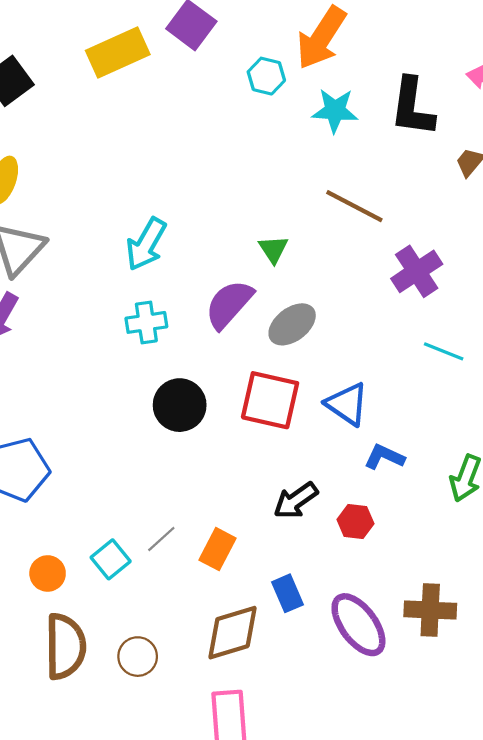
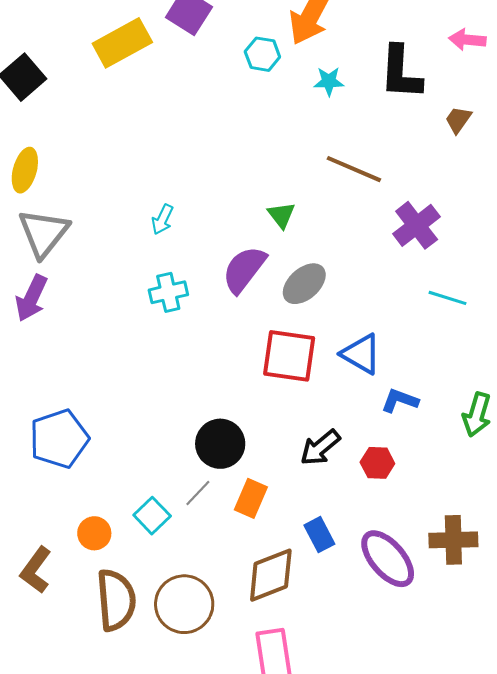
cyan star: (335, 111) -> (329, 81), size x0.7
cyan arrow: (146, 244) -> (162, 219), size x0.6
black circle: (180, 405) -> (220, 444), moved
brown circle: (138, 657) -> (184, 604), size x1.6

